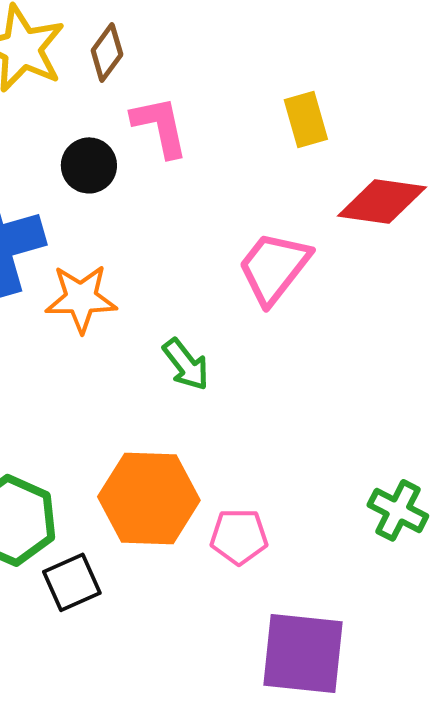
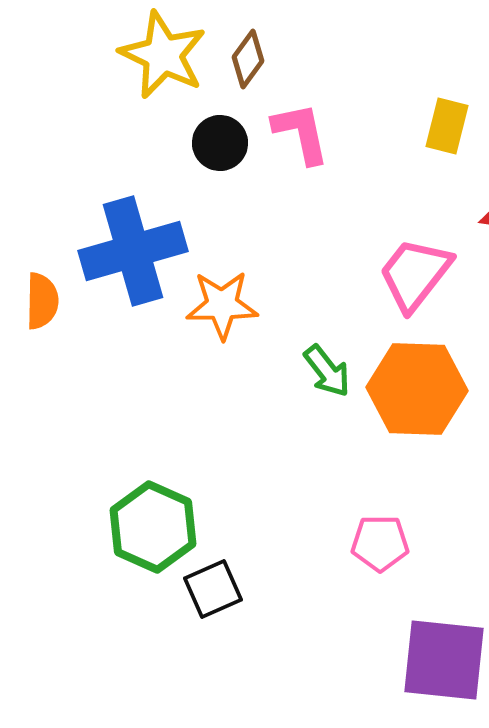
yellow rectangle: (306, 119) -> (447, 126), turned 30
black circle: (89, 165) -> (220, 143), moved
orange hexagon: (149, 498) -> (417, 389), moved

